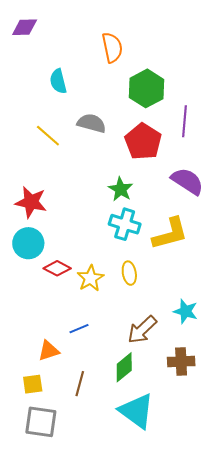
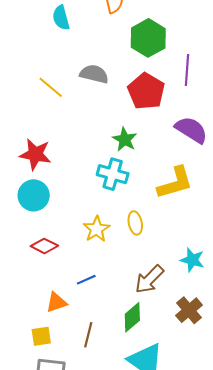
cyan semicircle: (58, 81) -> (61, 18), moved
cyan cross: (125, 224) -> (113, 174), moved
red diamond: (57, 268) -> (44, 246), moved
brown cross: (181, 361) -> (189, 310), turned -36

